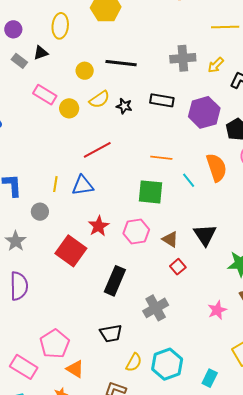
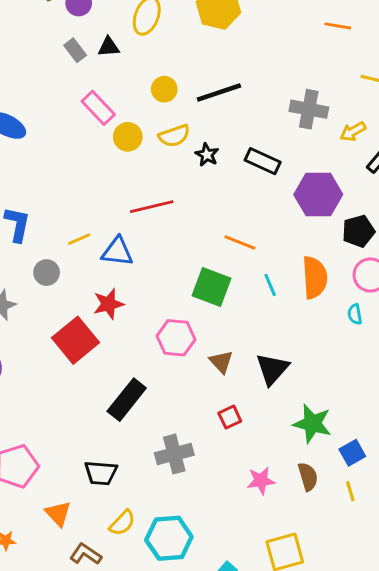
black line: (121, 63) -> (219, 92), turned -40
yellow line: (55, 184) -> (79, 239), turned 42
red star: (99, 226) -> (108, 304), moved
red square: (178, 267) -> (230, 417), moved
orange triangle: (75, 369) -> (58, 514), moved

